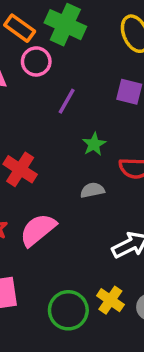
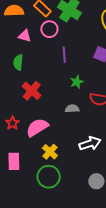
purple line: (67, 101) -> (64, 55), turned -42
yellow cross: (110, 300) -> (50, 152), moved

